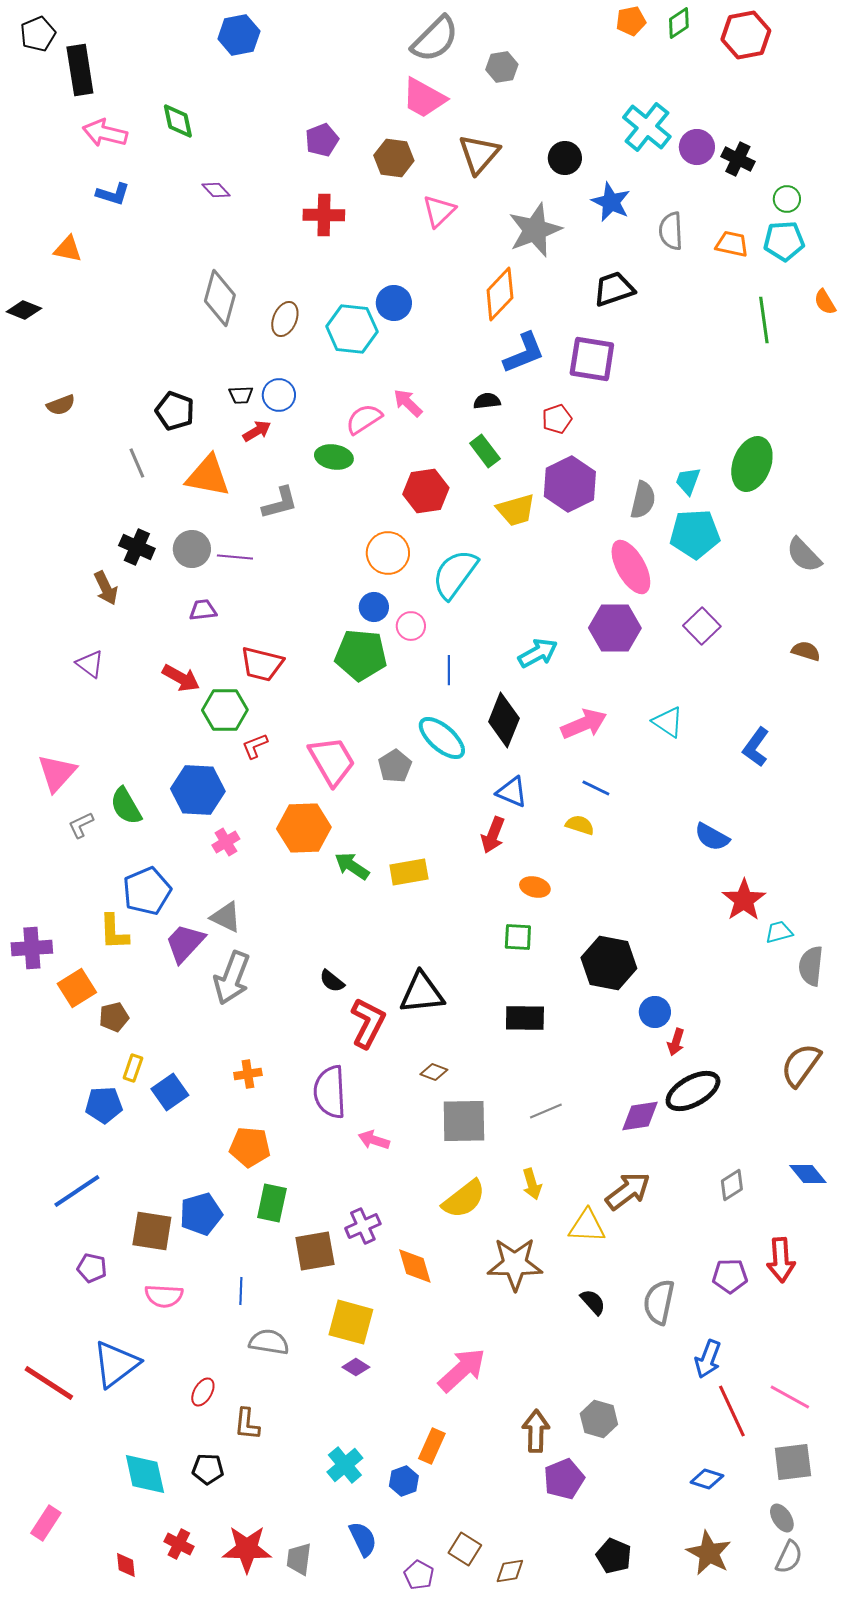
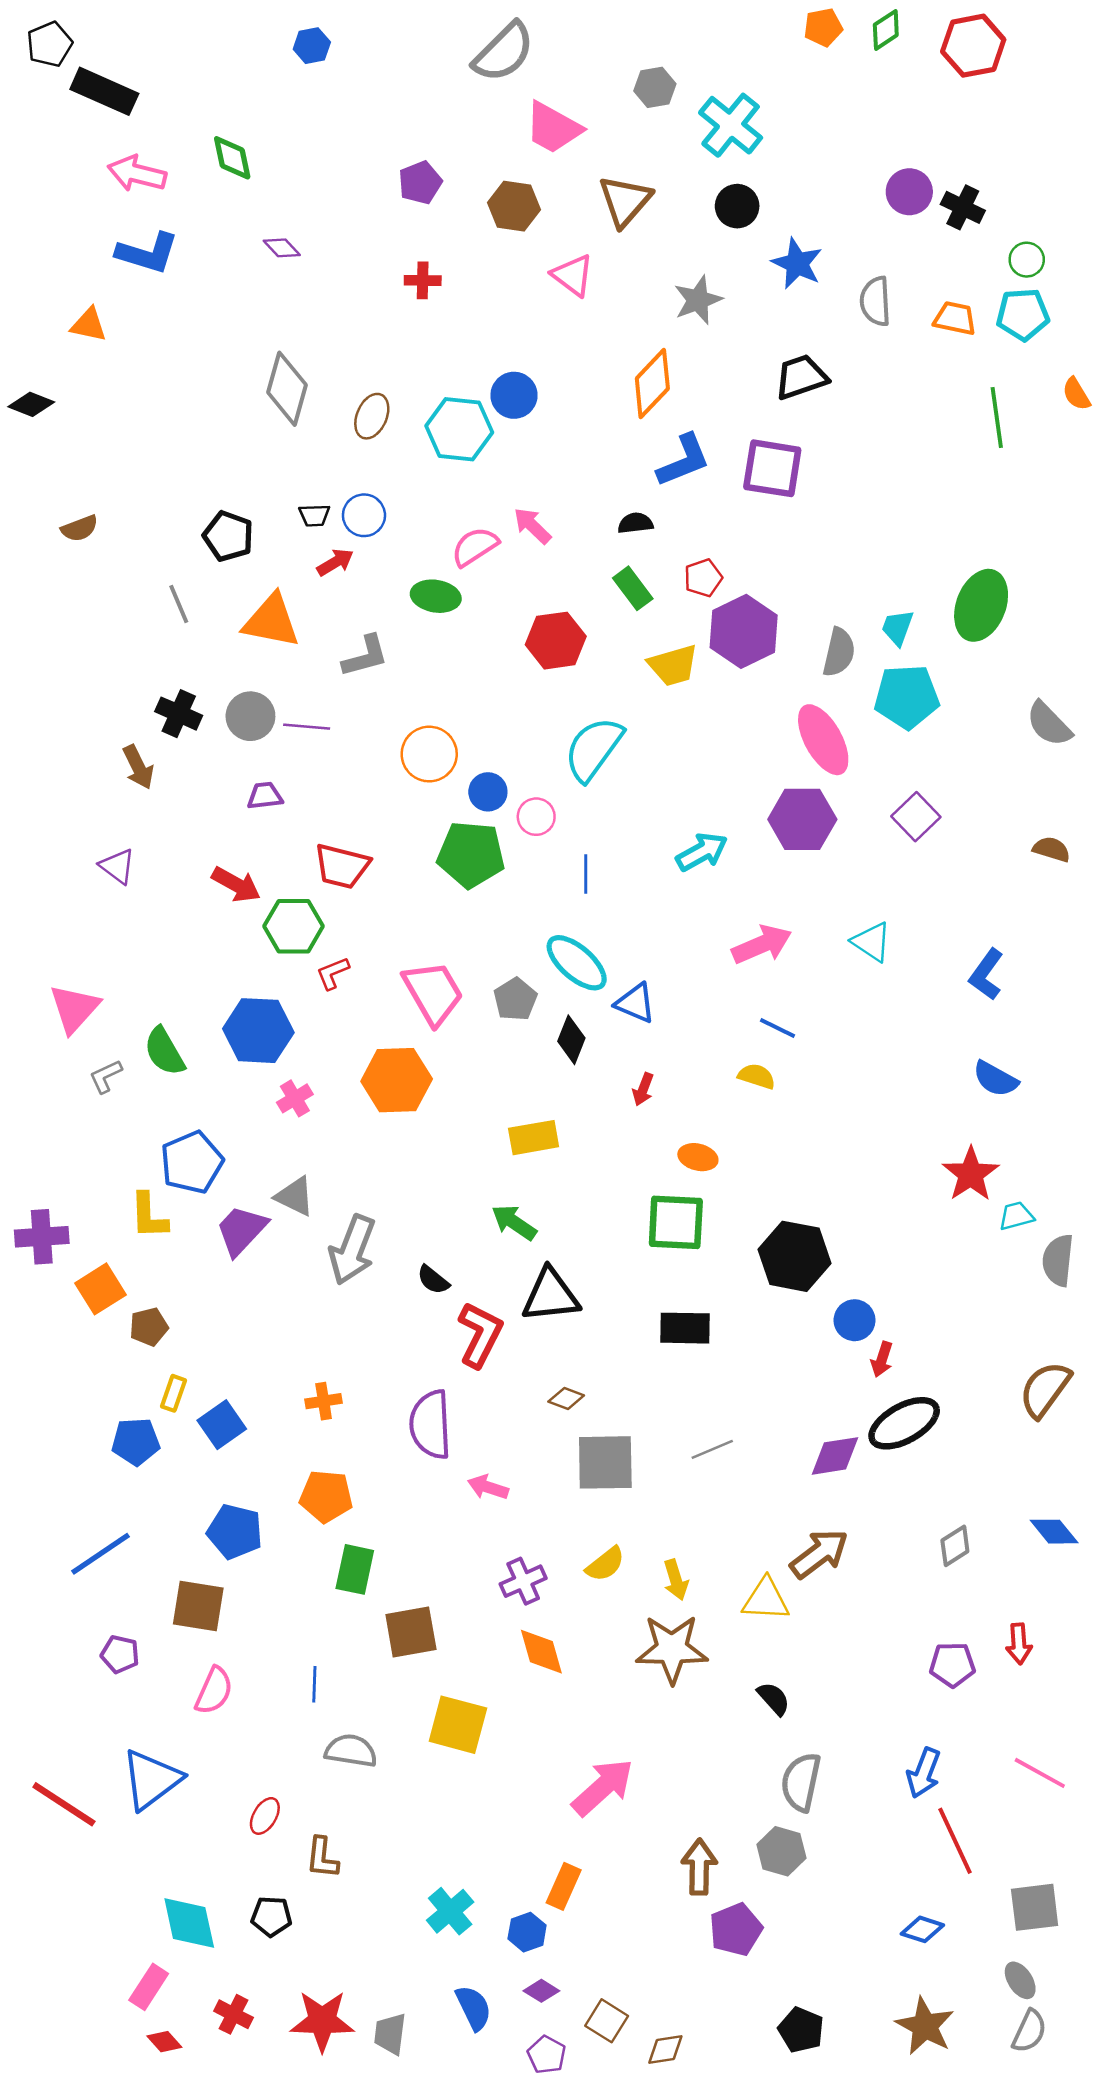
blue hexagon: (239, 35) -> (312, 46), size x0.7
gray semicircle: (435, 39) -> (504, 52), moved
black rectangle: (80, 70) -> (104, 91), turned -57
cyan cross: (647, 127) -> (731, 125), moved
blue L-shape: (113, 194) -> (147, 253), size x1.4
pink triangle: (439, 211) -> (573, 275), turned -39
red cross: (324, 215) -> (423, 280), size x0.7
gray star: (535, 230) -> (698, 300), size x0.7
red pentagon: (557, 419) -> (703, 578), moved
orange circle: (388, 553) -> (429, 754), moved
black diamond: (504, 720) -> (571, 1040), moved, size x0.7
blue triangle: (512, 792) -> (635, 1003), moved
red arrow: (493, 835) -> (643, 1089), size x0.7
blue semicircle: (712, 837) -> (995, 1079), moved
green arrow: (352, 866) -> (514, 1222), moved
green square: (518, 937) -> (676, 1222), size x1.6
gray arrow: (232, 978) -> (352, 1250), moved
yellow arrow: (532, 1184) -> (676, 1580), moved
yellow semicircle: (464, 1199) -> (605, 1564), size x0.7
blue pentagon: (201, 1214) -> (235, 1532), moved, turned 30
purple cross: (363, 1226) -> (523, 1581), moved
red arrow: (781, 1260) -> (1019, 1644), size x0.7
pink semicircle: (164, 1296) -> (214, 1691), turned -69
gray semicircle: (659, 1302) -> (801, 1782), moved
purple diamond: (356, 1367) -> (541, 1991), moved
pink line: (790, 1397) -> (1040, 1773), moved
pink rectangle: (46, 1523) -> (149, 1987), moved
red diamond: (126, 1565) -> (164, 2042), turned -36

